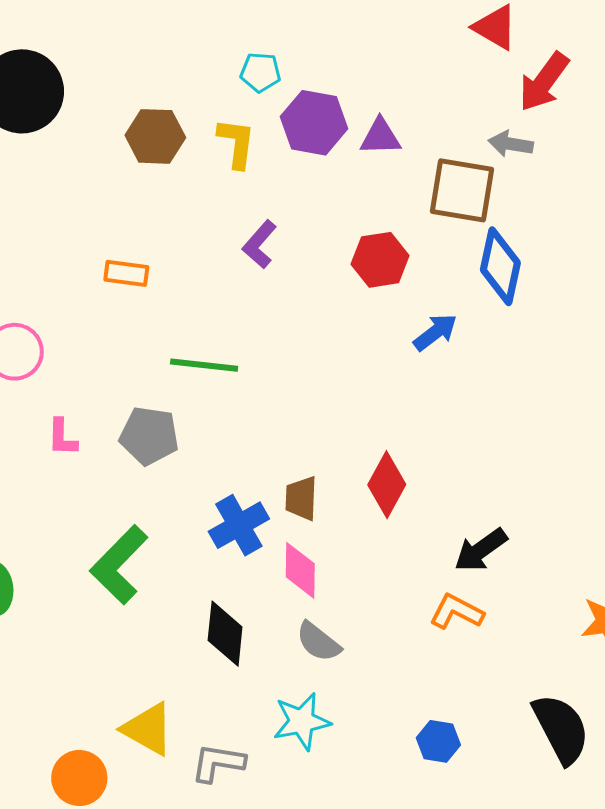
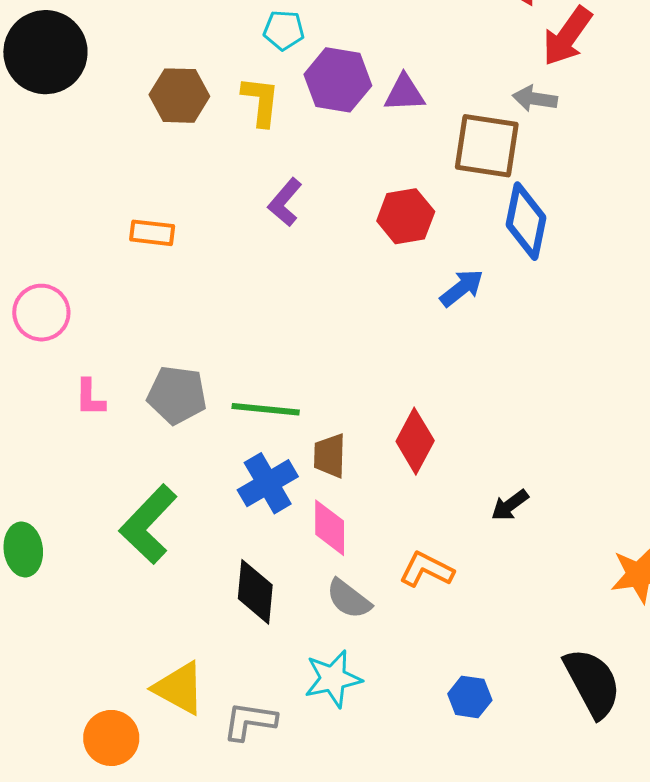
green line: (204, 365) -> (266, 409), moved
black arrow: (481, 550) -> (510, 505), size x0.7
orange L-shape: (457, 612) -> (426, 570), moved

